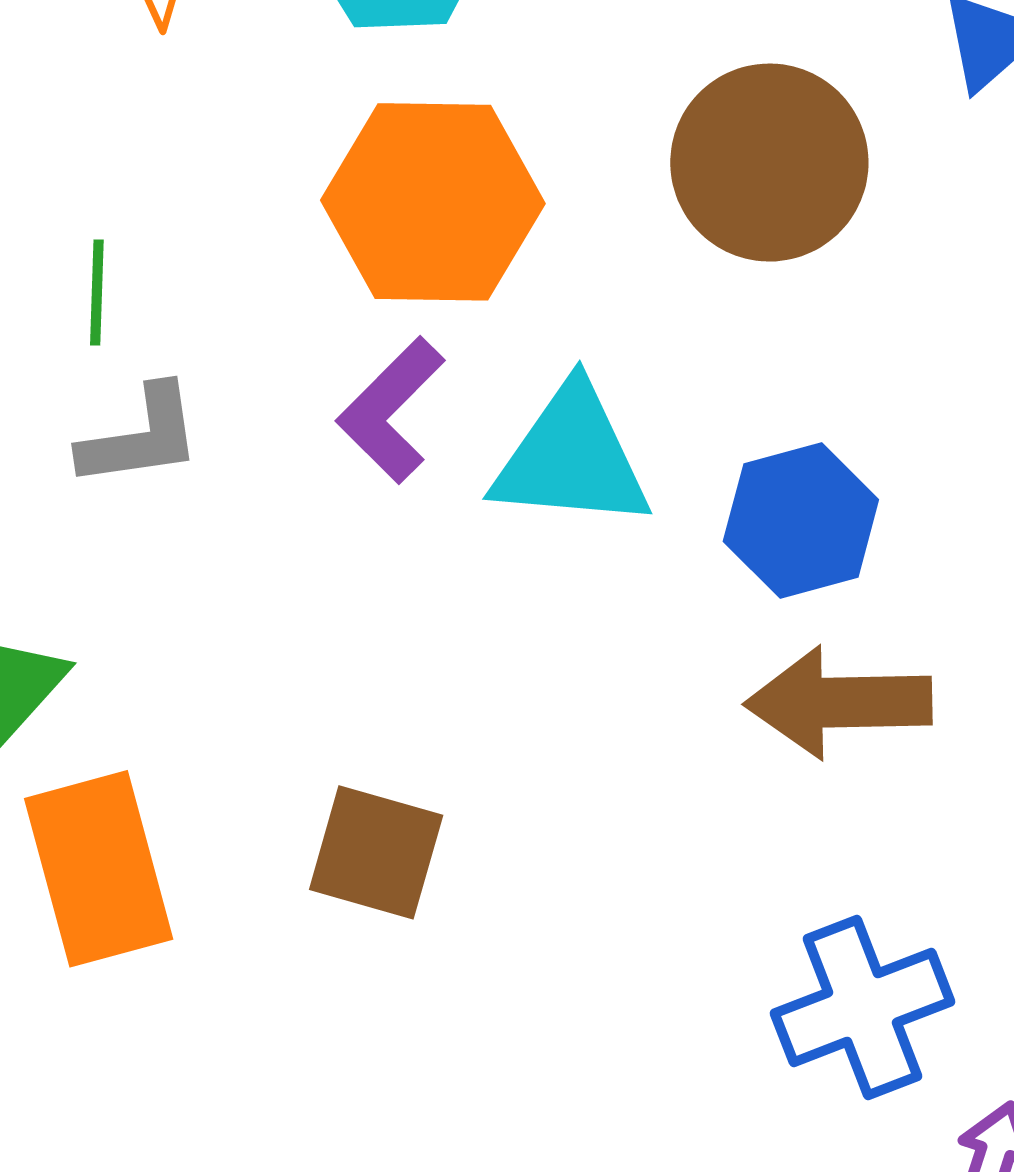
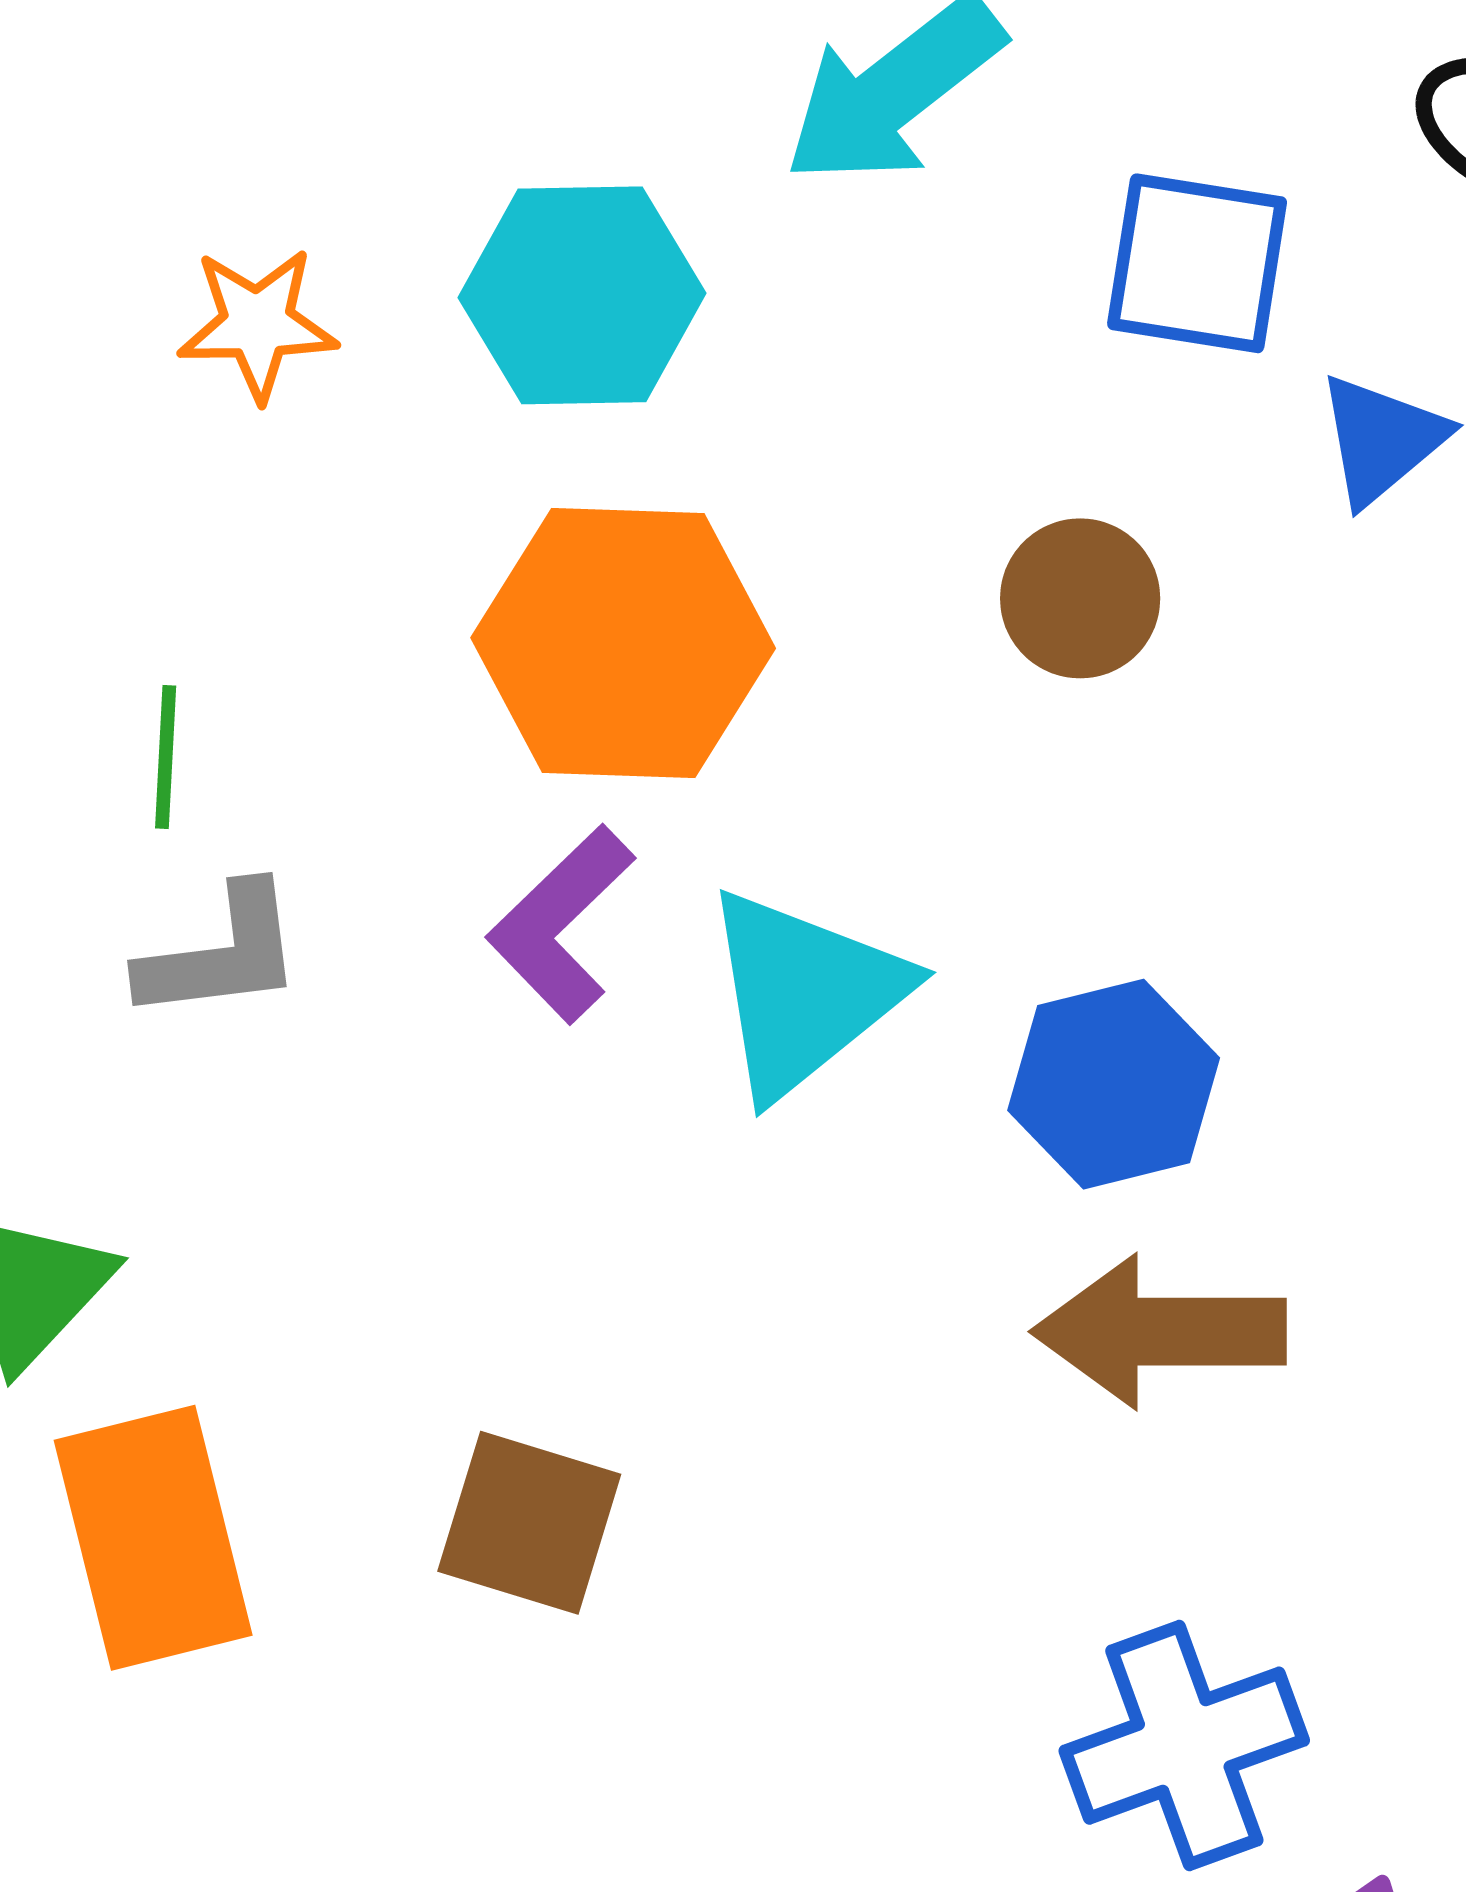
brown circle: (769, 163) -> (1080, 598), size x0.6
cyan triangle: (571, 458) -> (804, 993), turned -45

